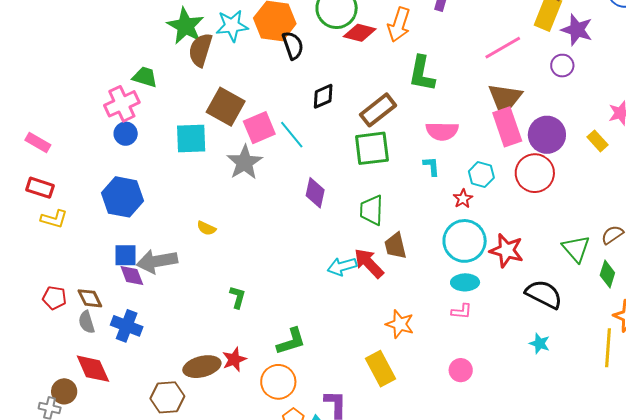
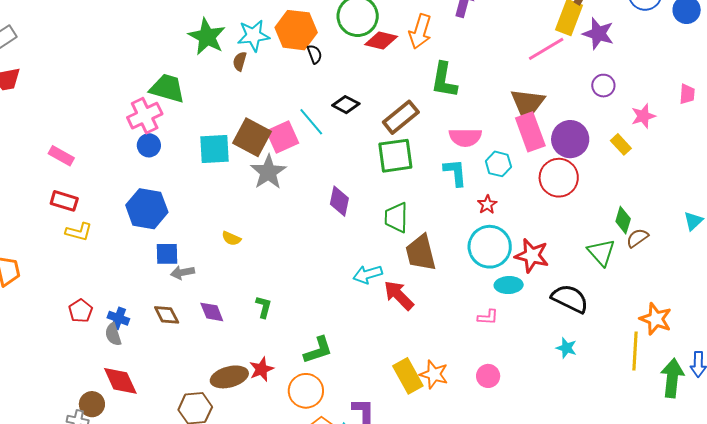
black semicircle: (293, 45) -> (315, 54), size x0.7
pink line: (503, 48) -> (546, 49), moved
brown semicircle: (200, 50) -> (240, 61), moved, size x0.6
purple circle: (562, 66) -> (603, 86), moved
green trapezoid: (145, 77) -> (167, 88), size x1.4
black diamond: (323, 96) -> (346, 105), turned 52
brown square: (226, 107) -> (252, 137), moved
cyan line: (292, 135) -> (311, 122), moved
cyan L-shape: (431, 166) -> (455, 173), size x1.4
cyan hexagon: (481, 175) -> (498, 164), moved
brown trapezoid: (395, 246) -> (421, 253), size x1.4
blue square: (126, 255) -> (167, 254), moved
gray arrow: (157, 261) -> (182, 272), size x0.6
red arrow: (369, 263) -> (399, 295), moved
green diamond: (607, 274) -> (623, 220), moved
purple diamond: (132, 275) -> (212, 312), moved
cyan ellipse: (465, 282) -> (509, 285), moved
red pentagon: (54, 298) -> (81, 311), turned 30
brown diamond: (90, 298) -> (167, 315), moved
orange star: (400, 324) -> (434, 374), moved
blue cross: (127, 326) -> (118, 318), moved, size x0.7

